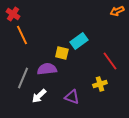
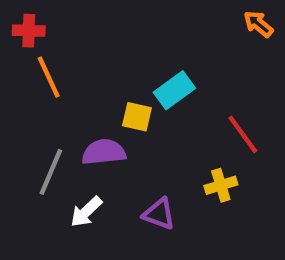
orange arrow: (117, 11) -> (258, 24), turned 64
red cross: (13, 14) -> (29, 31), turned -32

